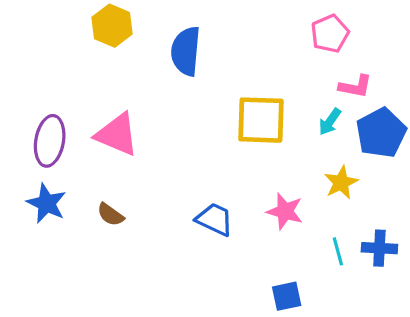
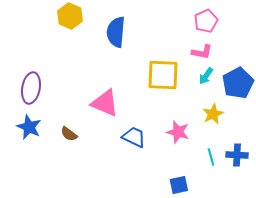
pink L-shape: (355, 86) -> (202, 52), moved
pink triangle: (117, 134) -> (105, 103), moved

